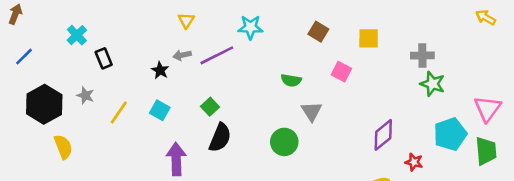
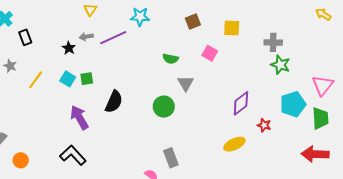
brown square: (318, 32) -> (193, 22), turned 35
green square: (210, 107) -> (87, 79), moved, turned 32
purple arrow: (176, 159) -> (79, 117), turned -30

